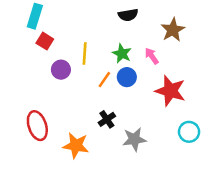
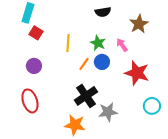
purple circle: (61, 70) -> (34, 66), moved
black cross: (107, 119) -> (86, 96), size x1.6
orange star: (76, 145) -> (75, 125), moved

